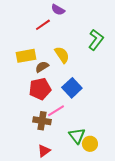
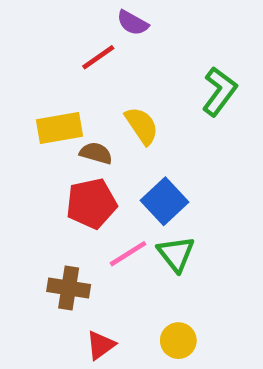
brown semicircle: (42, 67) -> (96, 153), turned 48
brown cross: (42, 121) -> (69, 288), moved
green triangle: (77, 136) -> (176, 254), moved
yellow circle: (90, 144) -> (178, 341), moved

